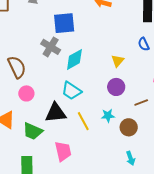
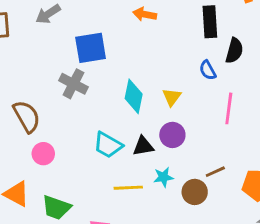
cyan diamond: (74, 59) -> (134, 96), moved, turned -45
brown line: (141, 102) -> (215, 172), moved
black triangle: (56, 113) -> (143, 146), moved, size x0.7
yellow line: (83, 121) -> (128, 188), turned -60

